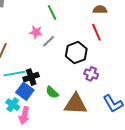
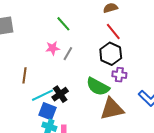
black hexagon: (76, 53) -> (111, 54), moved
blue square: (25, 91) -> (48, 111), moved
green semicircle: (52, 92) -> (98, 87), moved, size x1.6

